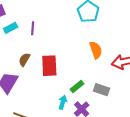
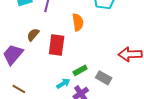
orange semicircle: (96, 50) -> (78, 22), moved
cyan arrow: (63, 102) -> (63, 83), turned 32

